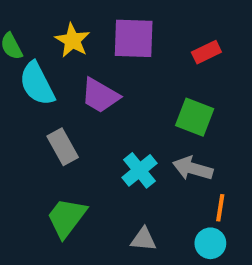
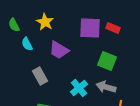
purple square: (134, 38) -> (90, 28), moved
red rectangle: (206, 52) -> (113, 28), turned 48
cyan semicircle: (37, 84) -> (27, 44), size x0.6

